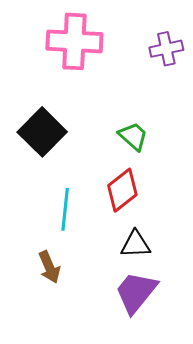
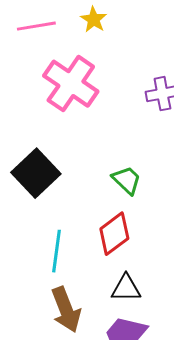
pink cross: (74, 41) -> (71, 84), turned 30
brown arrow: (49, 267) -> (66, 310), moved, size x1.4

